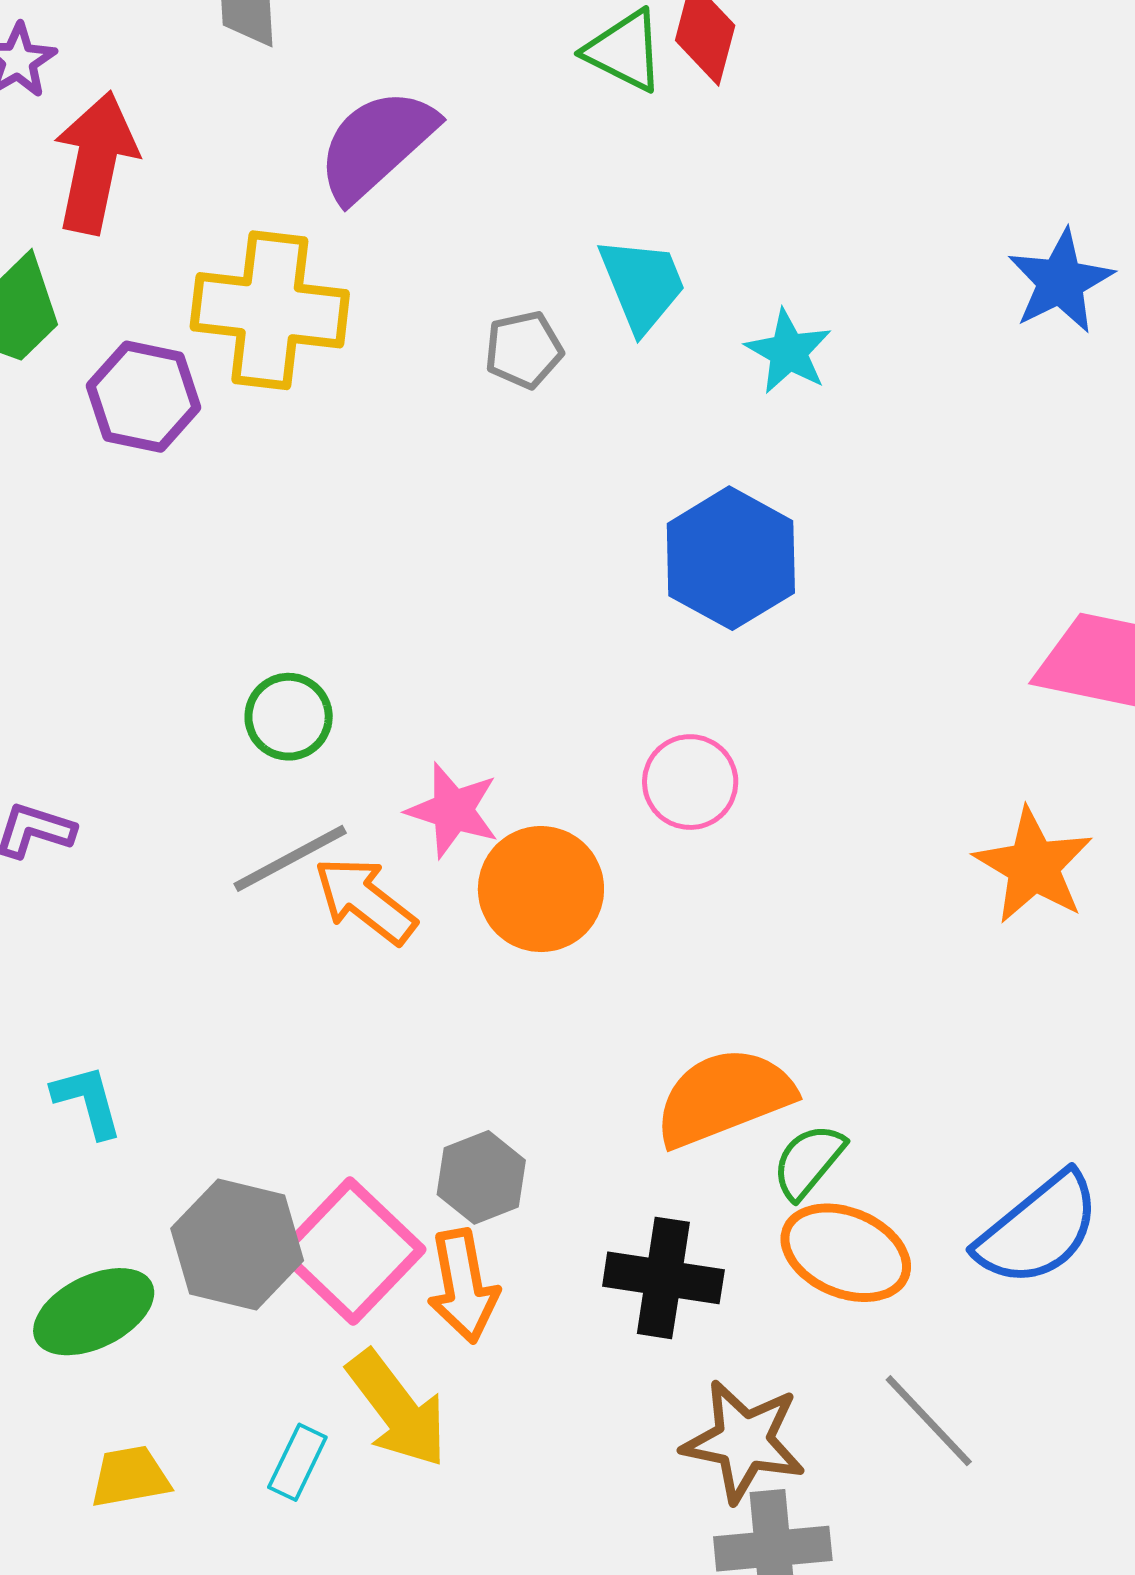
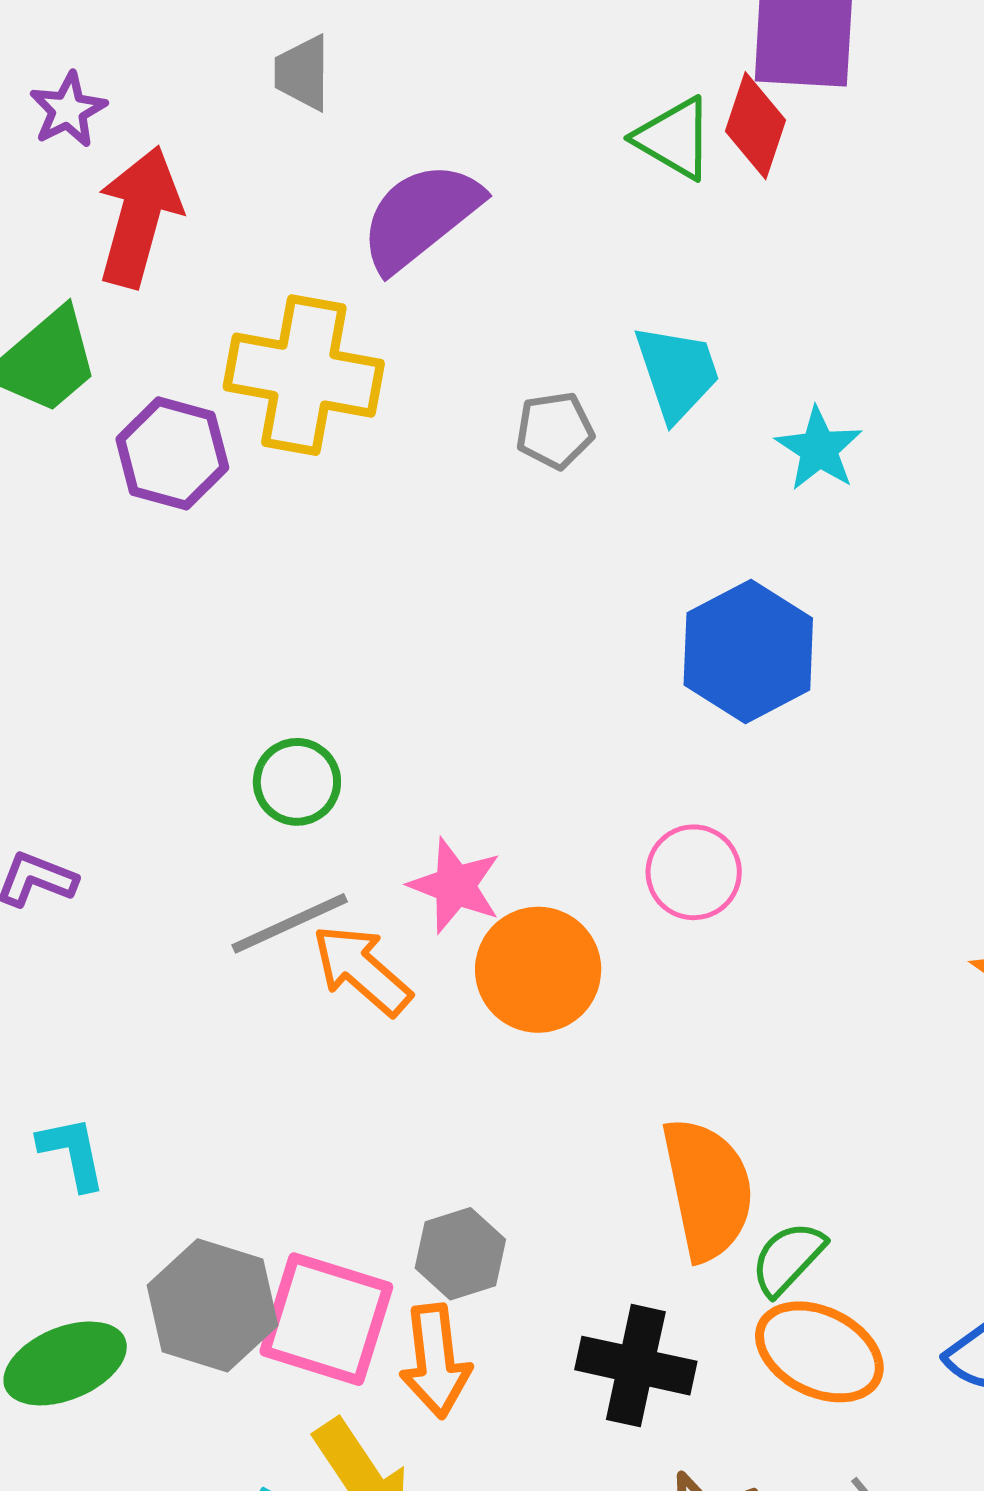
orange semicircle: (724, 1097) -> (708, 1189), turned 96
pink square: (352, 1251) -> (326, 1319), turned -30

